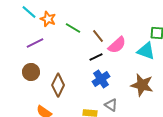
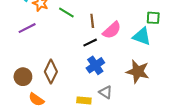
brown line: (98, 36) -> (92, 21), turned 32
brown circle: (31, 72) -> (23, 77), moved

